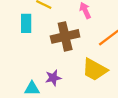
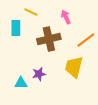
yellow trapezoid: (95, 70) -> (74, 67), turned 75

